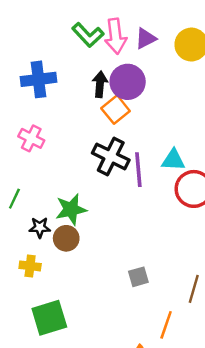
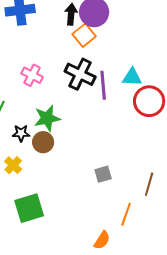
pink cross: (31, 138) -> (32, 75), moved
yellow cross: (30, 266) -> (13, 165), turned 36

